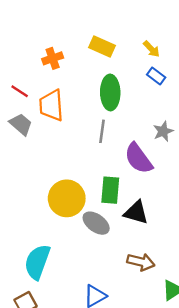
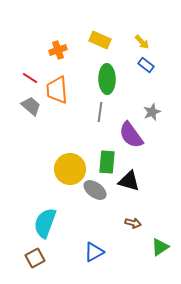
brown arrow: (141, 262) -> (133, 223), size x0.7

